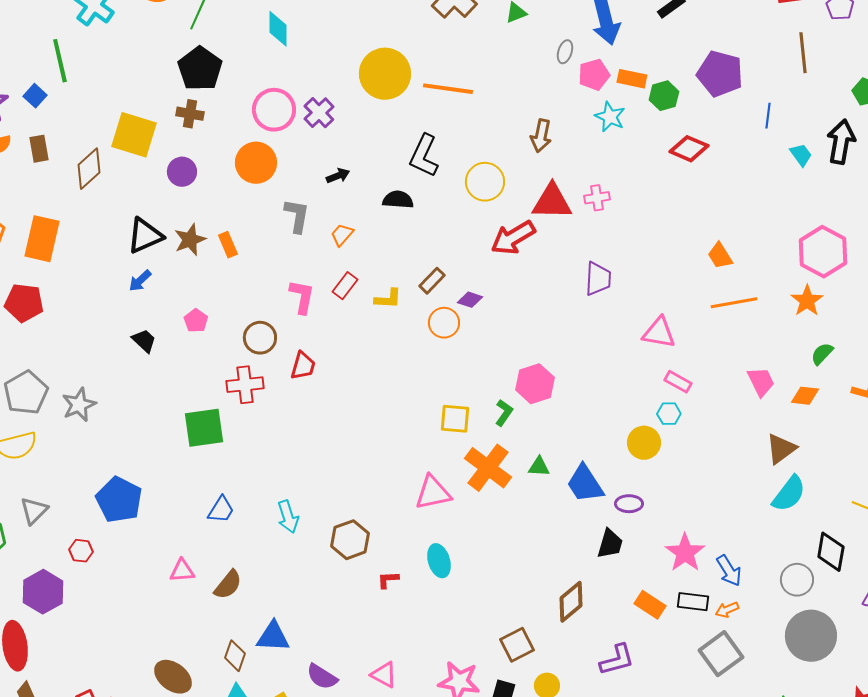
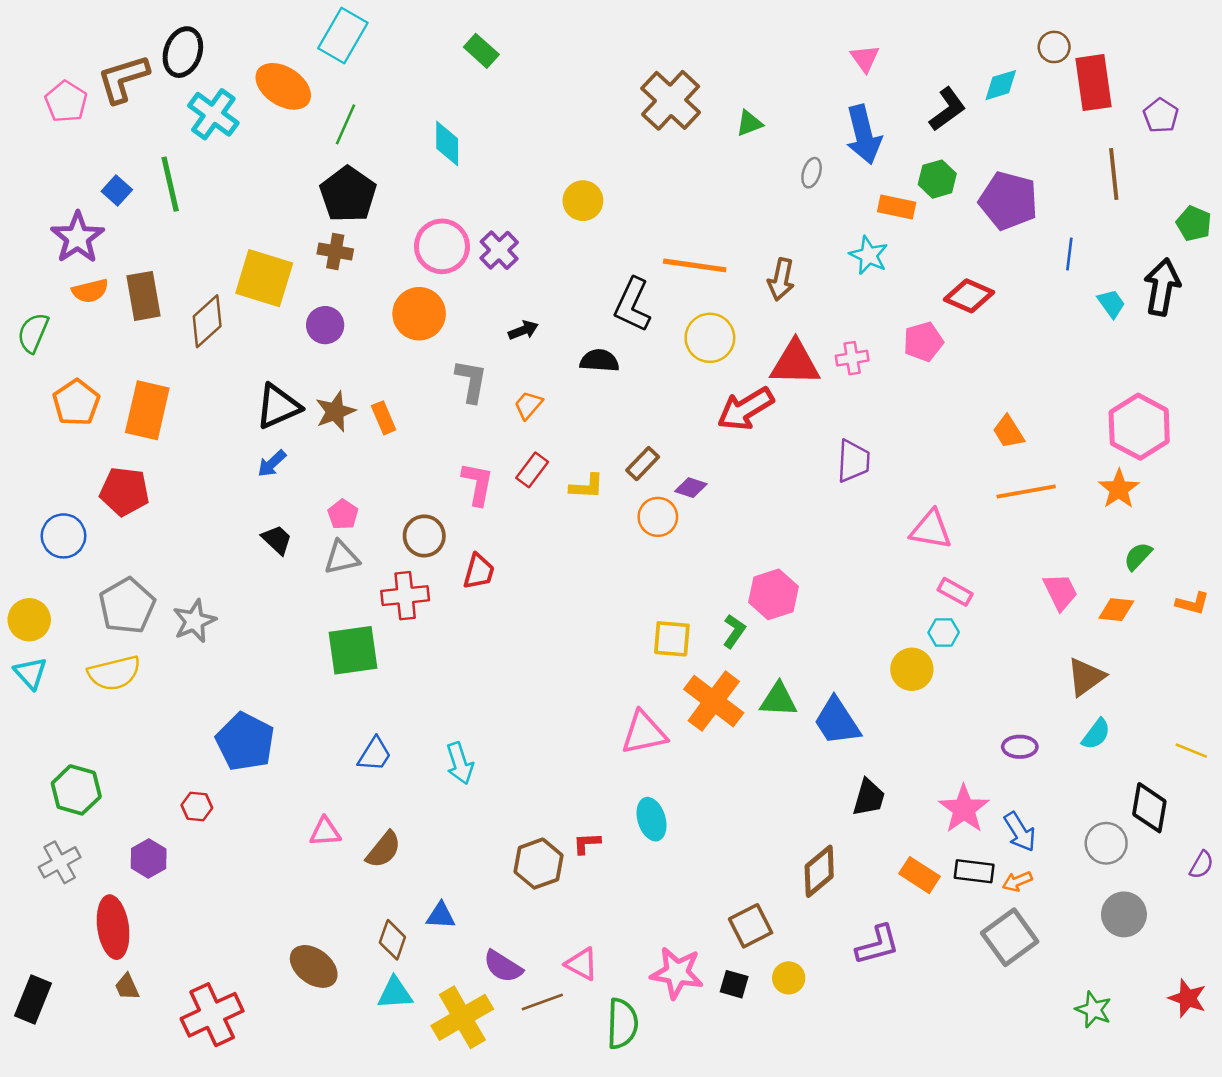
yellow circle: (385, 74) -> (583, 201), size x0.6
pink pentagon: (594, 75) -> (923, 342), moved
orange line: (448, 89) -> (695, 265), moved
blue square: (35, 96) -> (117, 190), moved
green hexagon: (664, 96) -> (937, 179), moved
brown rectangle: (39, 149) -> (144, 296), size x1.4
green triangle: (539, 467) -> (779, 700), size x1.4
cyan semicircle: (789, 494) -> (1096, 734), size x0.7
purple ellipse: (629, 504) -> (1020, 747), moved
gray triangle: (34, 511) -> (342, 558), moved, turned 32
brown hexagon: (350, 540) -> (538, 864), moved
purple hexagon: (43, 592) -> (149, 859), size x0.7
gray circle: (811, 636) -> (1124, 914), size x0.7
blue triangle: (273, 637) -> (441, 916), size x0.7

